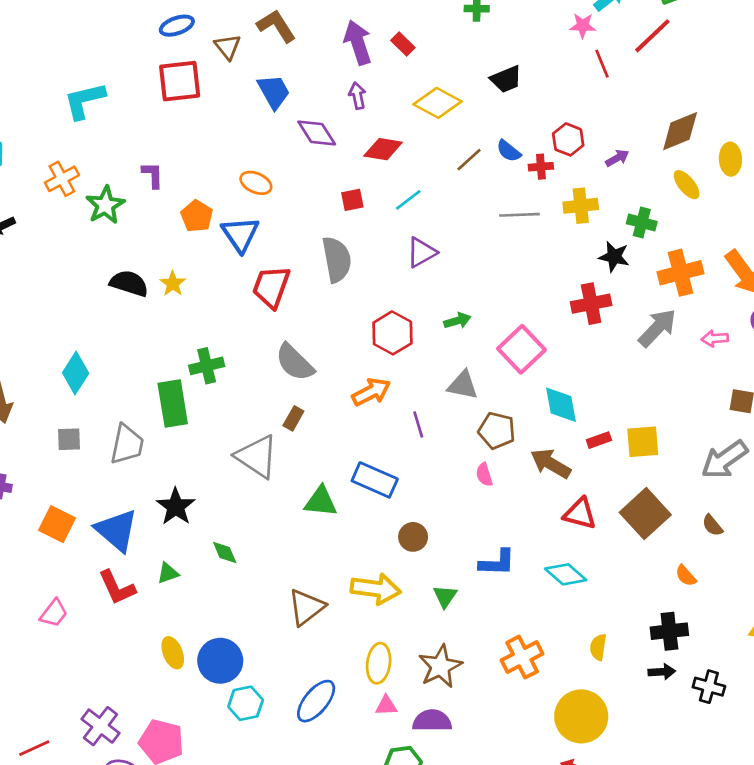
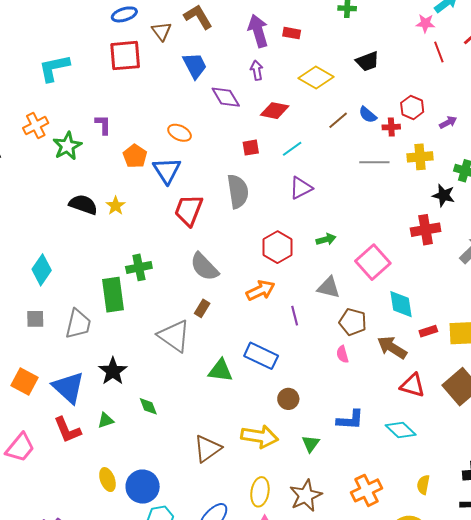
red rectangle: (403, 44) -> (292, 33), turned -36
pink trapezoid: (54, 613) -> (20, 448), size x1.4

